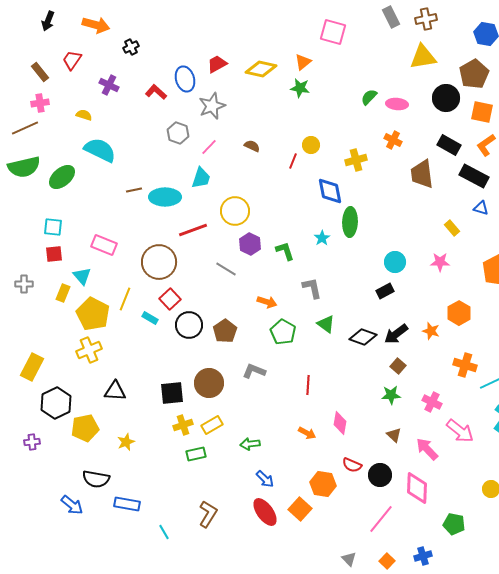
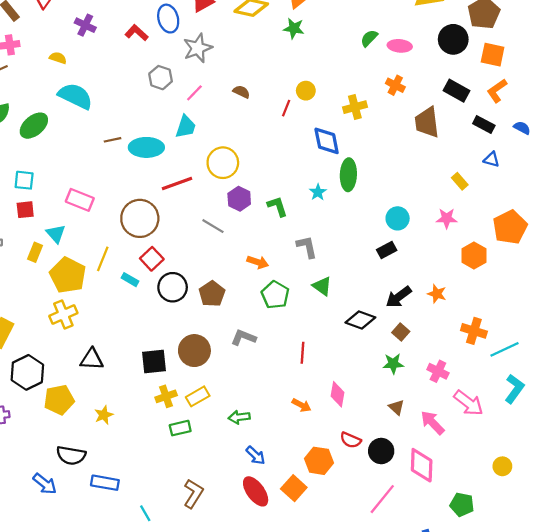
black rectangle: (474, 176) -> (484, 124), size x0.7
orange hexagon: (459, 313) -> (474, 256), moved
black diamond: (363, 337) -> (360, 320), moved

